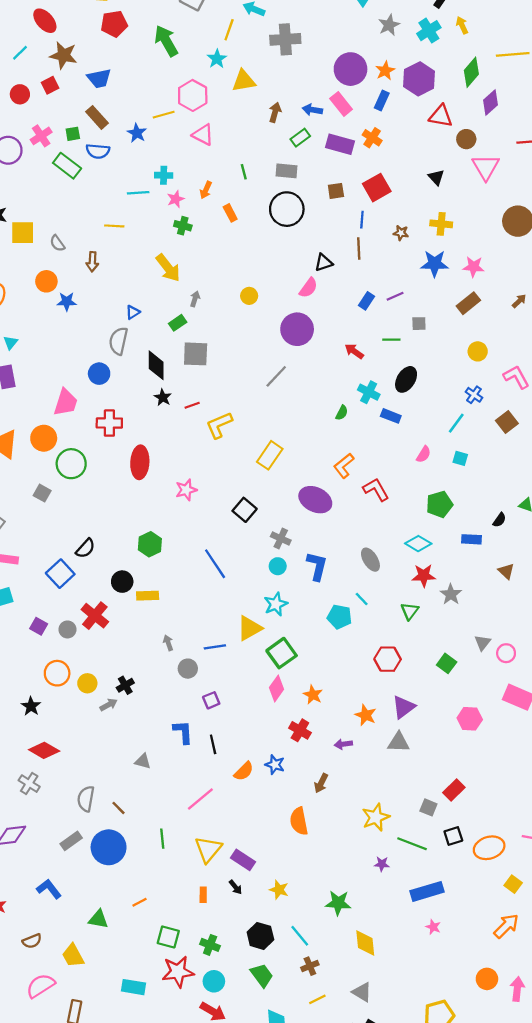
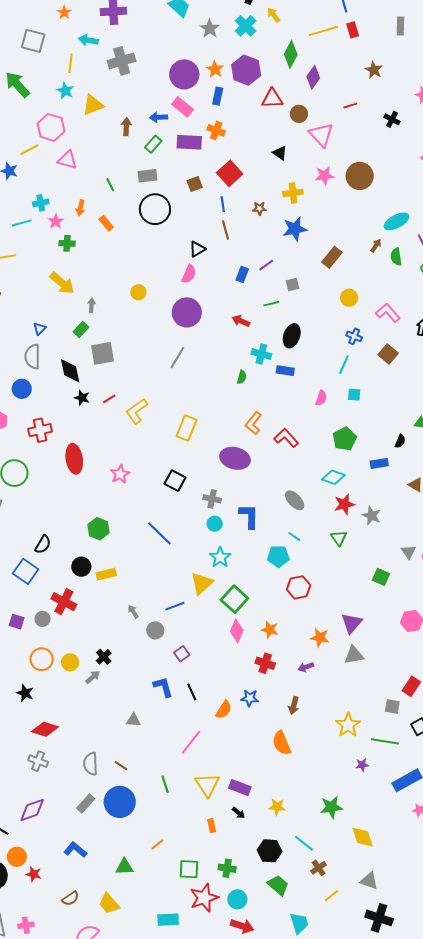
pink star: (474, 267) -> (324, 176), moved
red hexagon: (388, 659) -> (299, 587), moved

